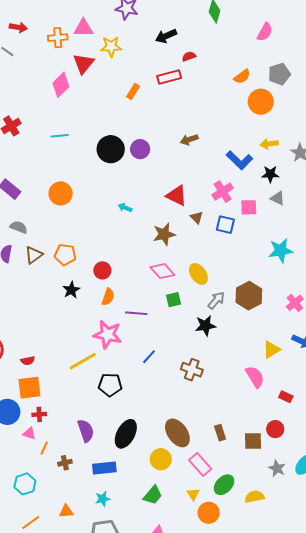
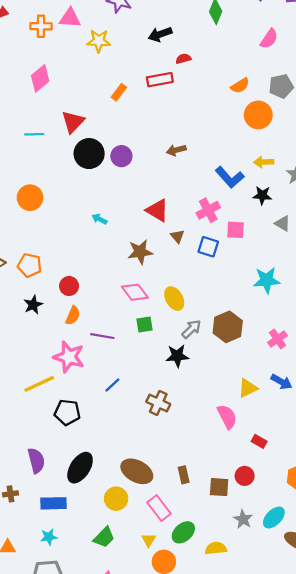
red triangle: (84, 64) -> (73, 122), moved
gray triangle: (278, 198) -> (283, 223), moved
brown ellipse: (177, 433) -> (137, 471), turned -32

